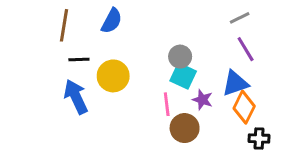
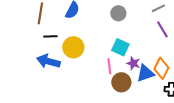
gray circle: (180, 57) -> (118, 13), moved
blue triangle: (235, 83) -> (145, 73), moved
blue arrow: (76, 97) -> (48, 61), turned -50

